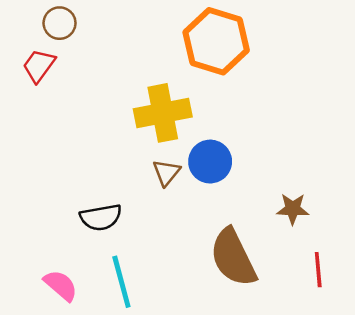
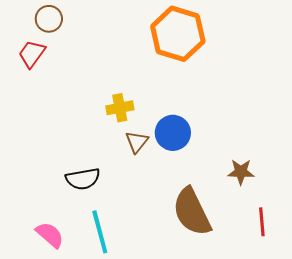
yellow cross: (163, 113) -> (120, 108), moved, size x0.6

